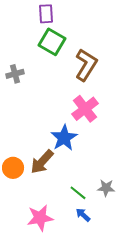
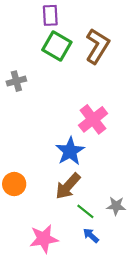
brown L-shape: (86, 65) -> (97, 46), moved
brown arrow: (42, 162) -> (68, 186), moved

